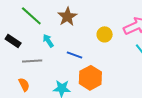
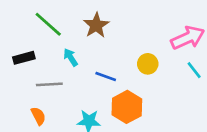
yellow circle: (105, 34) -> (148, 64), moved
black rectangle: (13, 41) -> (24, 58), turned -49

